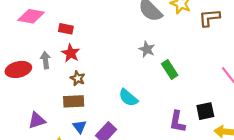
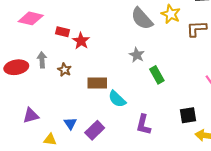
red star: (71, 53) -> (81, 41), moved
brown star: (78, 78) -> (64, 70), moved
brown rectangle: (74, 101) -> (97, 83), moved
purple L-shape: (177, 122) -> (143, 125), moved

